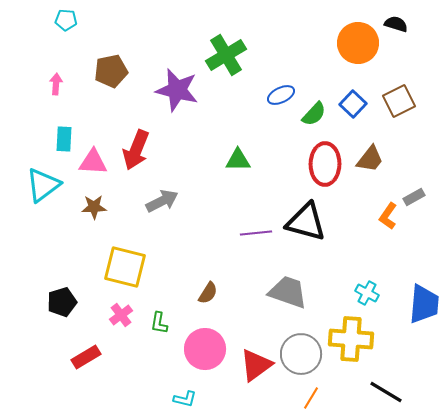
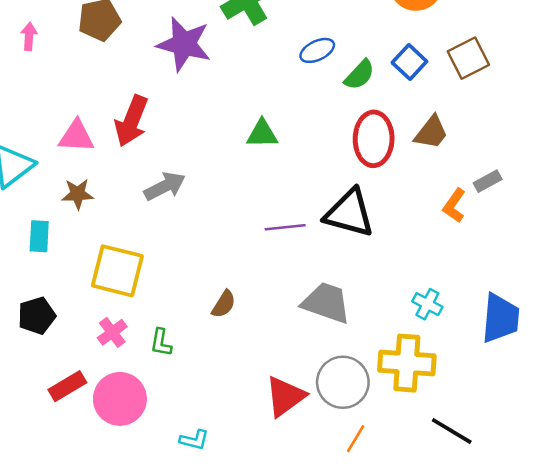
cyan rectangle: (64, 139) -> (39, 236), moved
pink circle: (205, 349) -> (120, 399), moved

